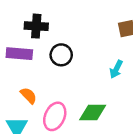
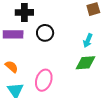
orange semicircle: (29, 95) -> (12, 67), moved
green diamond: (93, 112) -> (85, 63), moved

